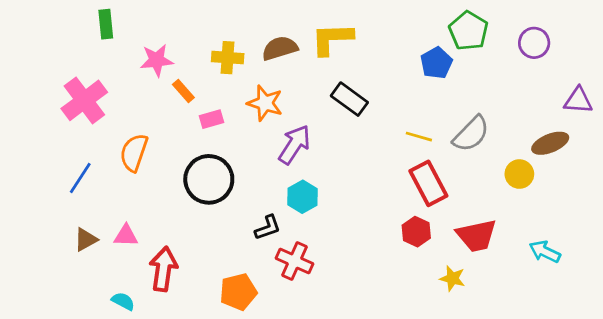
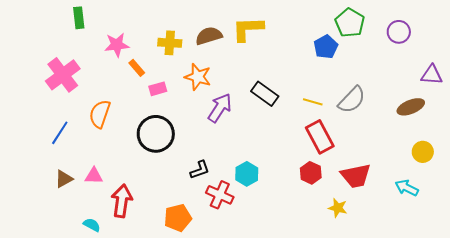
black rectangle: (349, 99) -> (265, 94), moved
yellow circle: (519, 174) -> (423, 152), moved
cyan hexagon: (303, 197) -> (247, 174), moved

